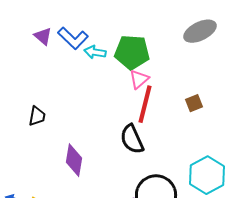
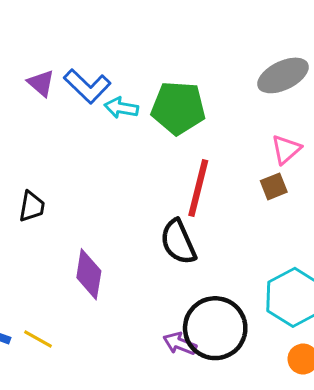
pink triangle: (139, 79) -> (286, 149), moved

